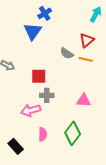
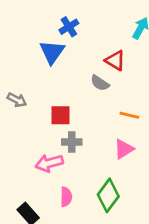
red triangle: (87, 40) -> (115, 60), moved, turned -49
orange line: (86, 59) -> (129, 115), moved
pink triangle: (84, 100) -> (124, 149), turned -35

